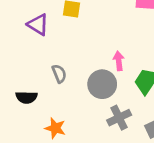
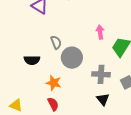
gray circle: (102, 84) -> (72, 58), moved
gray cross: (119, 118) -> (101, 74), turned 30

